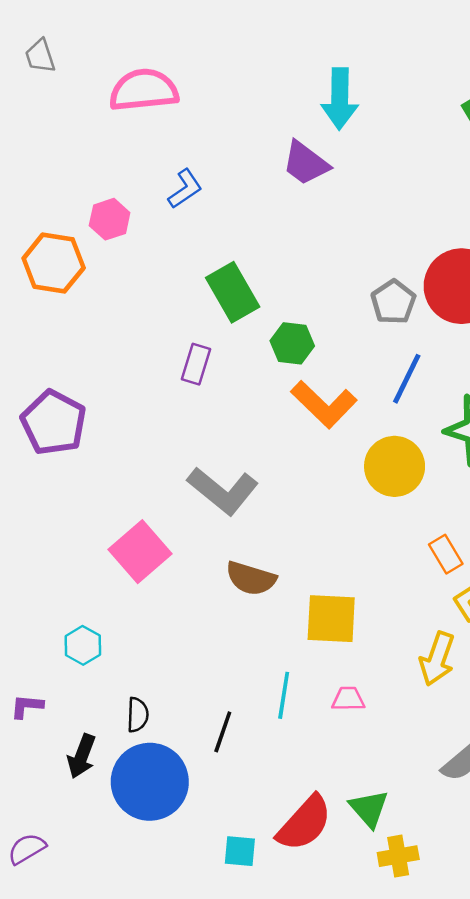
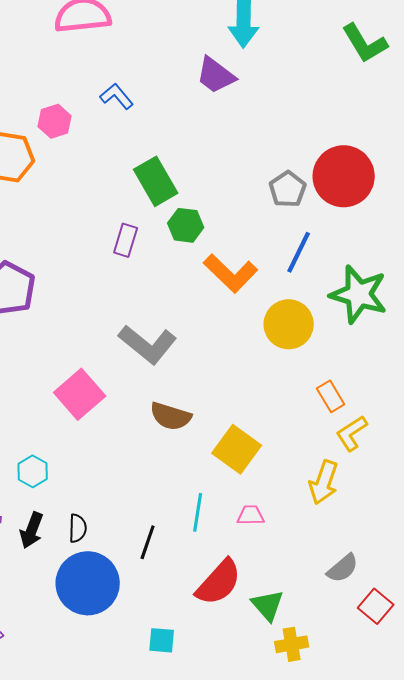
blue L-shape: (185, 189) -> (117, 96), turned -96
green hexagon: (292, 343) -> (186, 225), moved
yellow square: (331, 619) -> (237, 449), turned 33
black arrow: (82, 756) -> (32, 530), moved
red semicircle: (304, 823) -> (219, 582), moved

